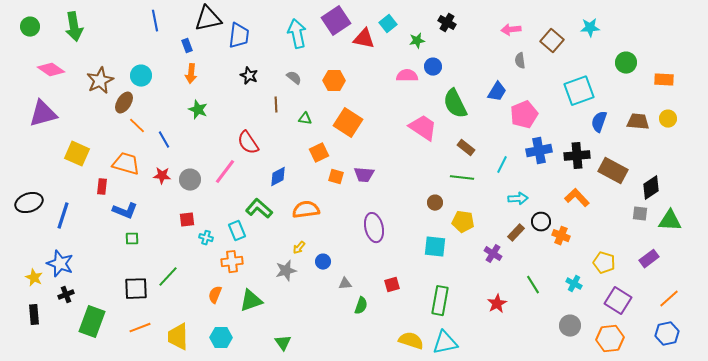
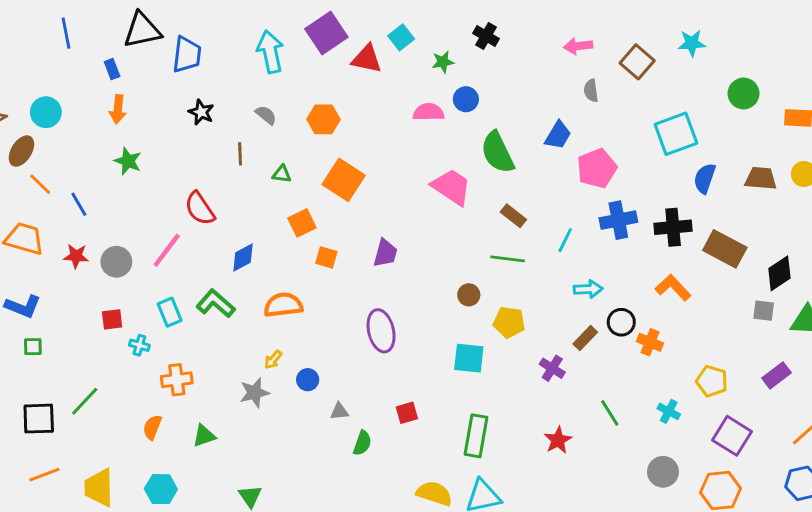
purple trapezoid: (364, 175) -> (385, 253), moved, turned -80
cyan rectangle: (237, 231) -> (170, 312), moved
green triangle: (251, 301) -> (204, 436), size x0.7

